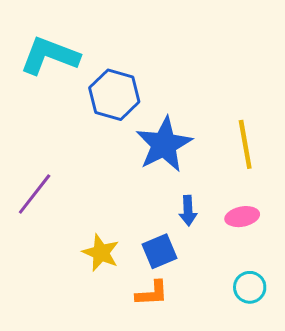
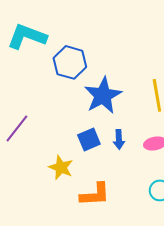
blue square: (159, 251) -> (89, 139), moved
orange L-shape: (152, 293) -> (95, 194), size x1.4

